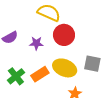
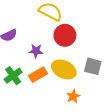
purple star: (36, 43) -> (36, 51), moved

